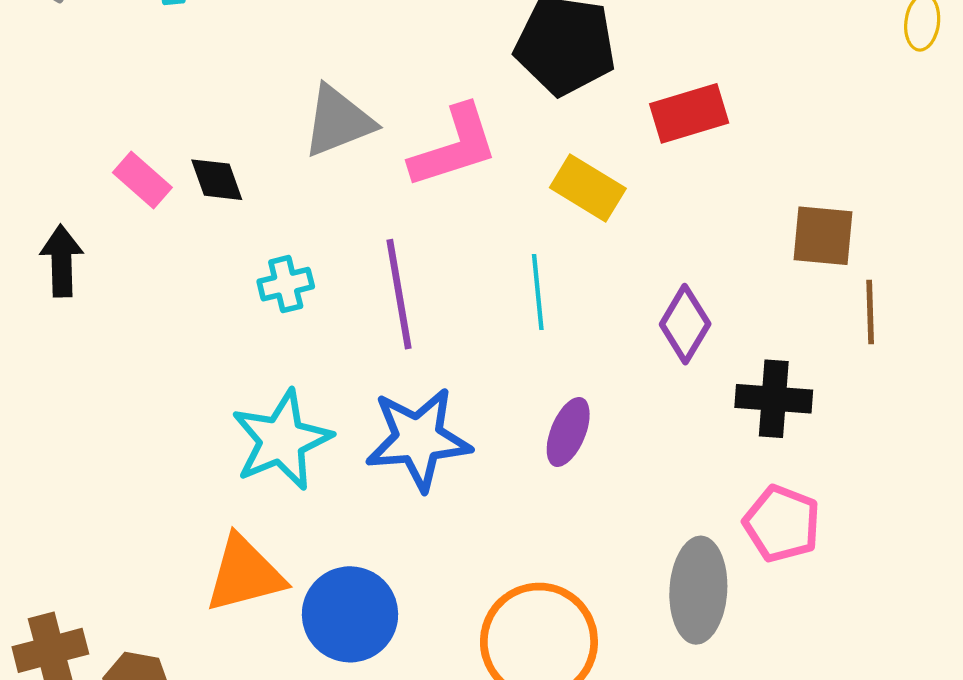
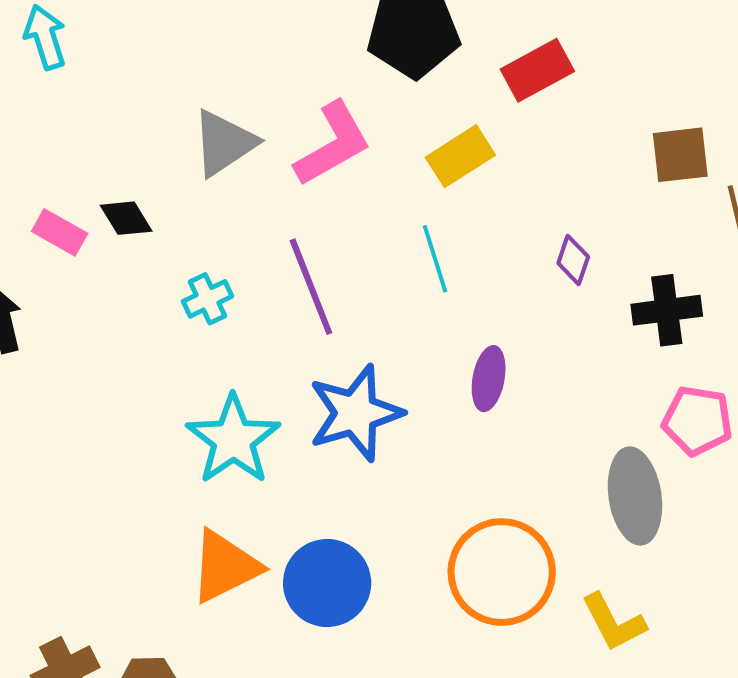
yellow rectangle: (588, 188) -> (460, 156), turned -52
purple diamond: (685, 324) -> (573, 260), size x0.7

